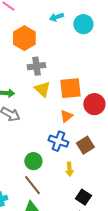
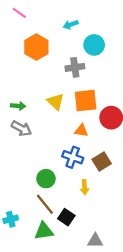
cyan circle: (83, 24) -> (94, 45), moved
gray cross: (36, 66) -> (75, 67), moved
orange triangle: (66, 116) -> (81, 130), turned 48
black square: (83, 197) -> (66, 217), moved

